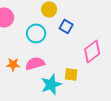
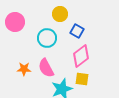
pink diamond: (92, 51) -> (81, 56), moved
pink semicircle: (35, 63) -> (46, 68), turned -102

